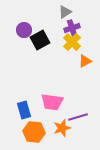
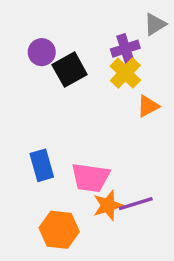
gray triangle: (65, 12) -> (155, 24), moved
blue rectangle: (24, 110) -> (42, 165), moved
orange star: (62, 128) -> (108, 205), moved

